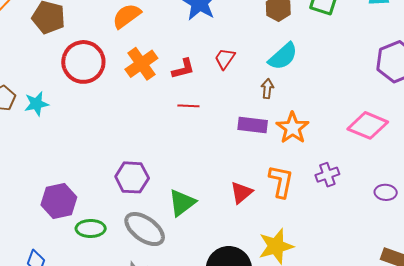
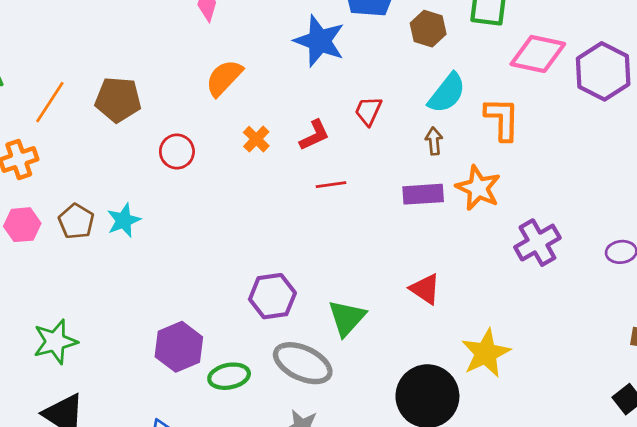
red circle: (83, 62) -> (177, 151), size x0.6
orange cross: (141, 64) -> (256, 139), size x0.6
pink diamond: (368, 125) -> (538, 54), moved
purple cross: (327, 175) -> (537, 243), size x1.4
orange L-shape: (281, 181) -> (502, 119), moved
red triangle: (241, 193) -> (425, 289), turned -35

